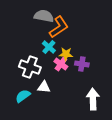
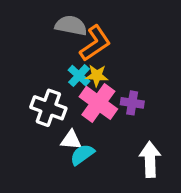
yellow star: (66, 54) -> (97, 76), moved
pink cross: (61, 64) -> (98, 103), size x1.6
cyan semicircle: (23, 96) -> (82, 155), moved

